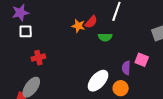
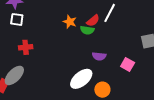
red semicircle: (91, 22) -> (93, 21), moved
green semicircle: (105, 37) -> (87, 30), moved
purple semicircle: (126, 68) -> (99, 56), moved, turned -96

